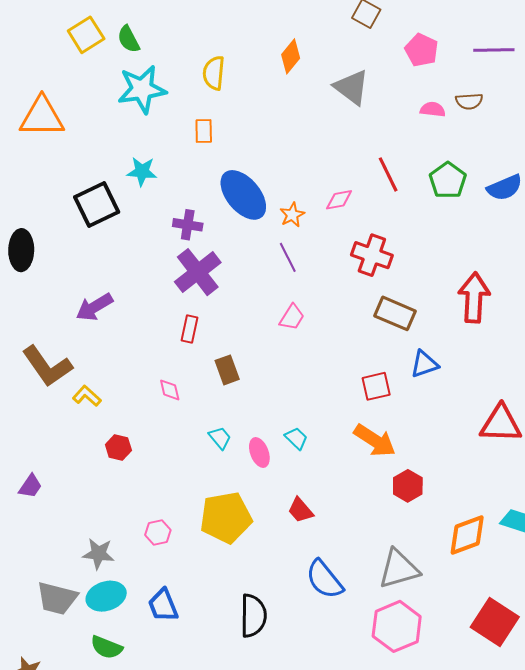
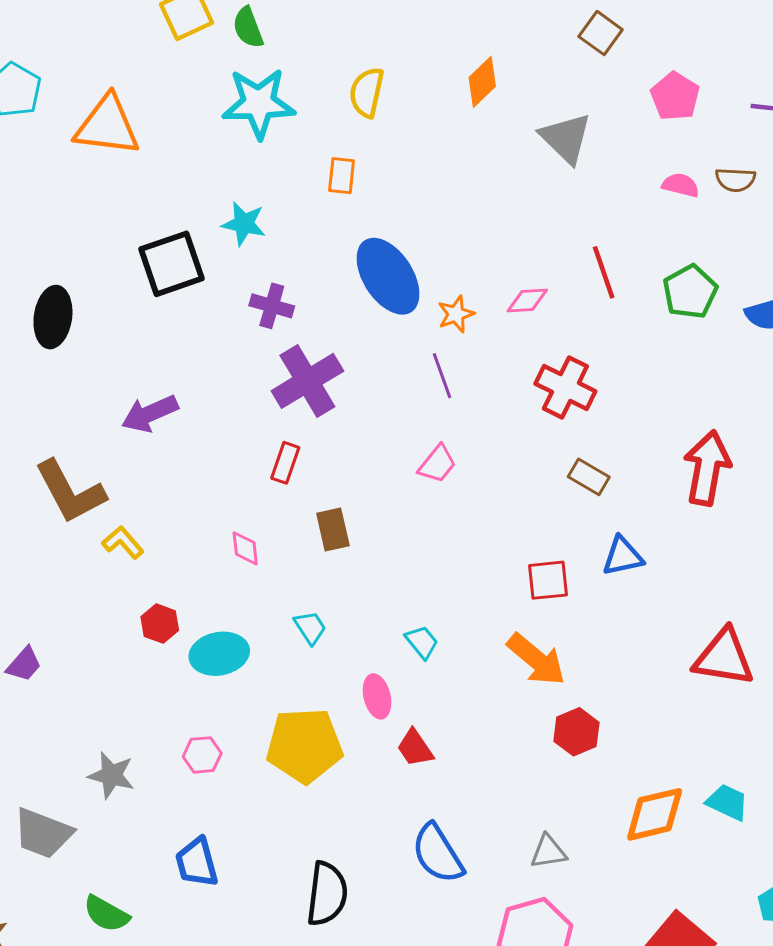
purple cross: (188, 225) -> (272, 306), moved
brown rectangle: (395, 313) -> (589, 477), size x0.7
pink ellipse: (259, 452) -> (377, 696), moved
gray triangle: (399, 569) -> (548, 852), size x0.6
cyan ellipse: (106, 596) -> (219, 654), moved

